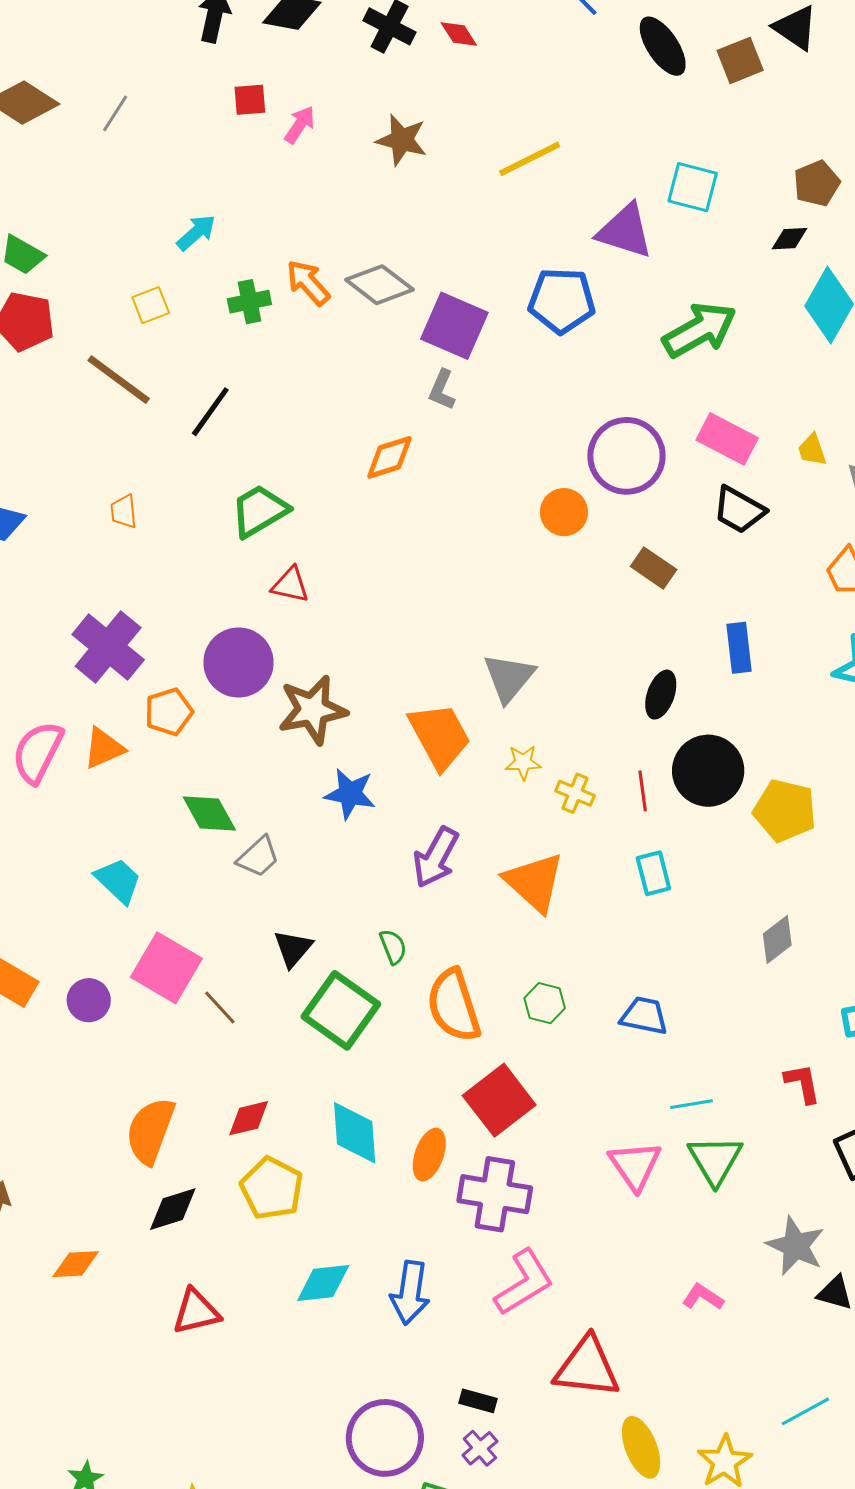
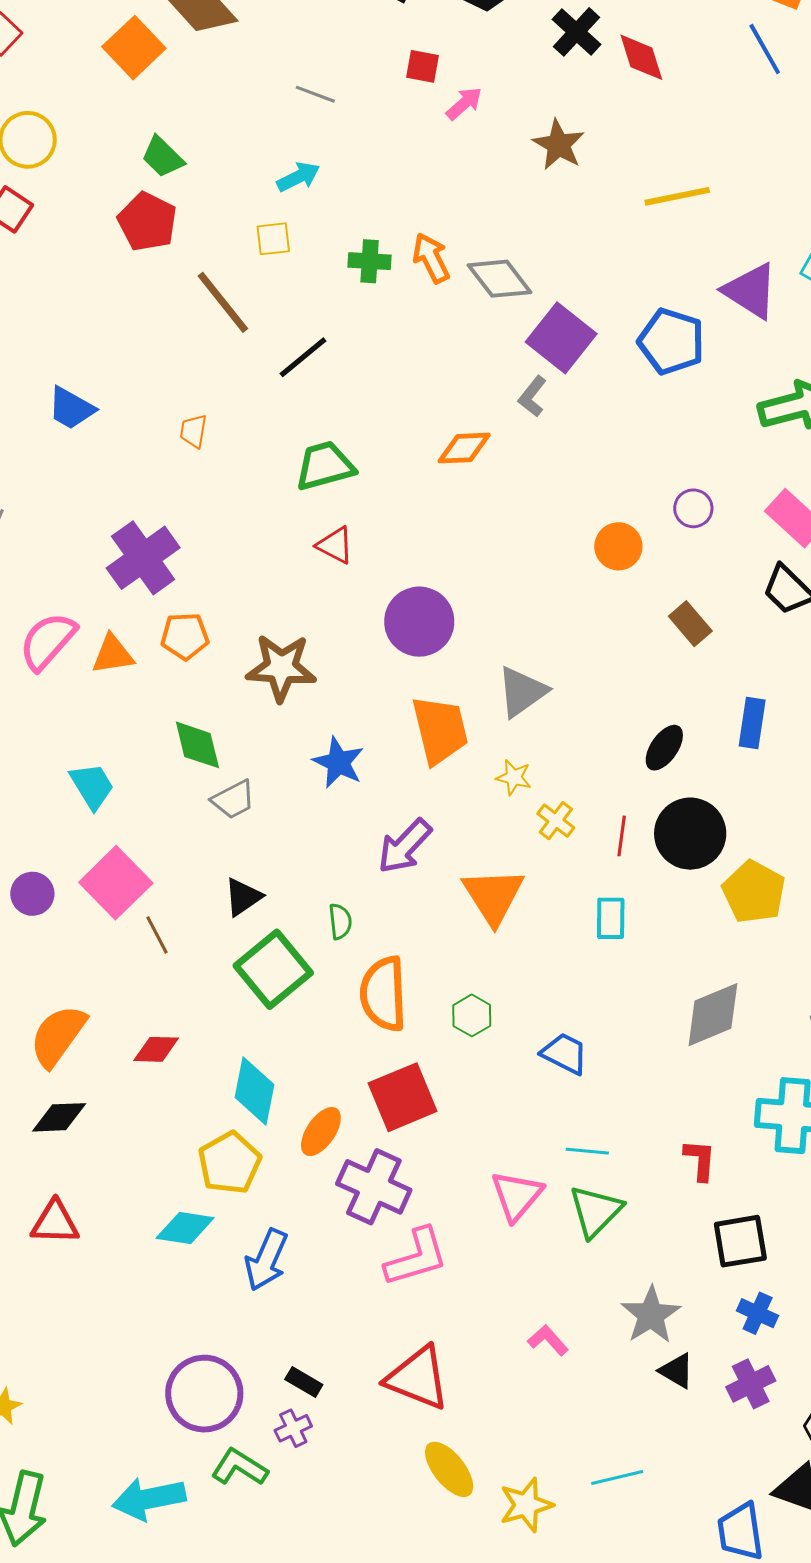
red diamond: (459, 34) -> (641, 57), size x1.4
gray line: (115, 113) -> (315, 94), moved, turned 63
cyan arrow: (196, 233) -> (298, 177), moved
purple circle: (626, 456) -> (693, 508), size x0.5
purple circle: (239, 662) -> (419, 622), moved
brown star: (312, 710) -> (281, 668), moved
gray diamond: (777, 940) -> (713, 1015), size x1.5
yellow pentagon: (272, 1188) -> (229, 1163), moved
pink L-shape: (524, 1283) -> (416, 1257), moved
yellow ellipse: (641, 1447) -> (449, 1469), turned -32

